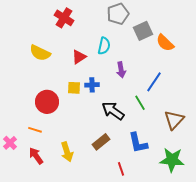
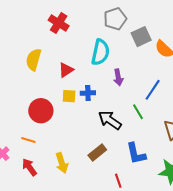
cyan semicircle: (104, 46) -> (100, 52), size x1.4
yellow semicircle: (40, 53) -> (34, 60), turned 80
red triangle: (79, 57) -> (66, 70), moved

